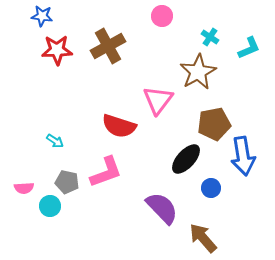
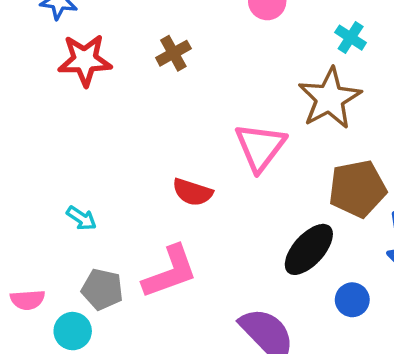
brown cross: (108, 46) -> (173, 53), size x0.6
red semicircle: (119, 126) -> (193, 192), size x0.7

